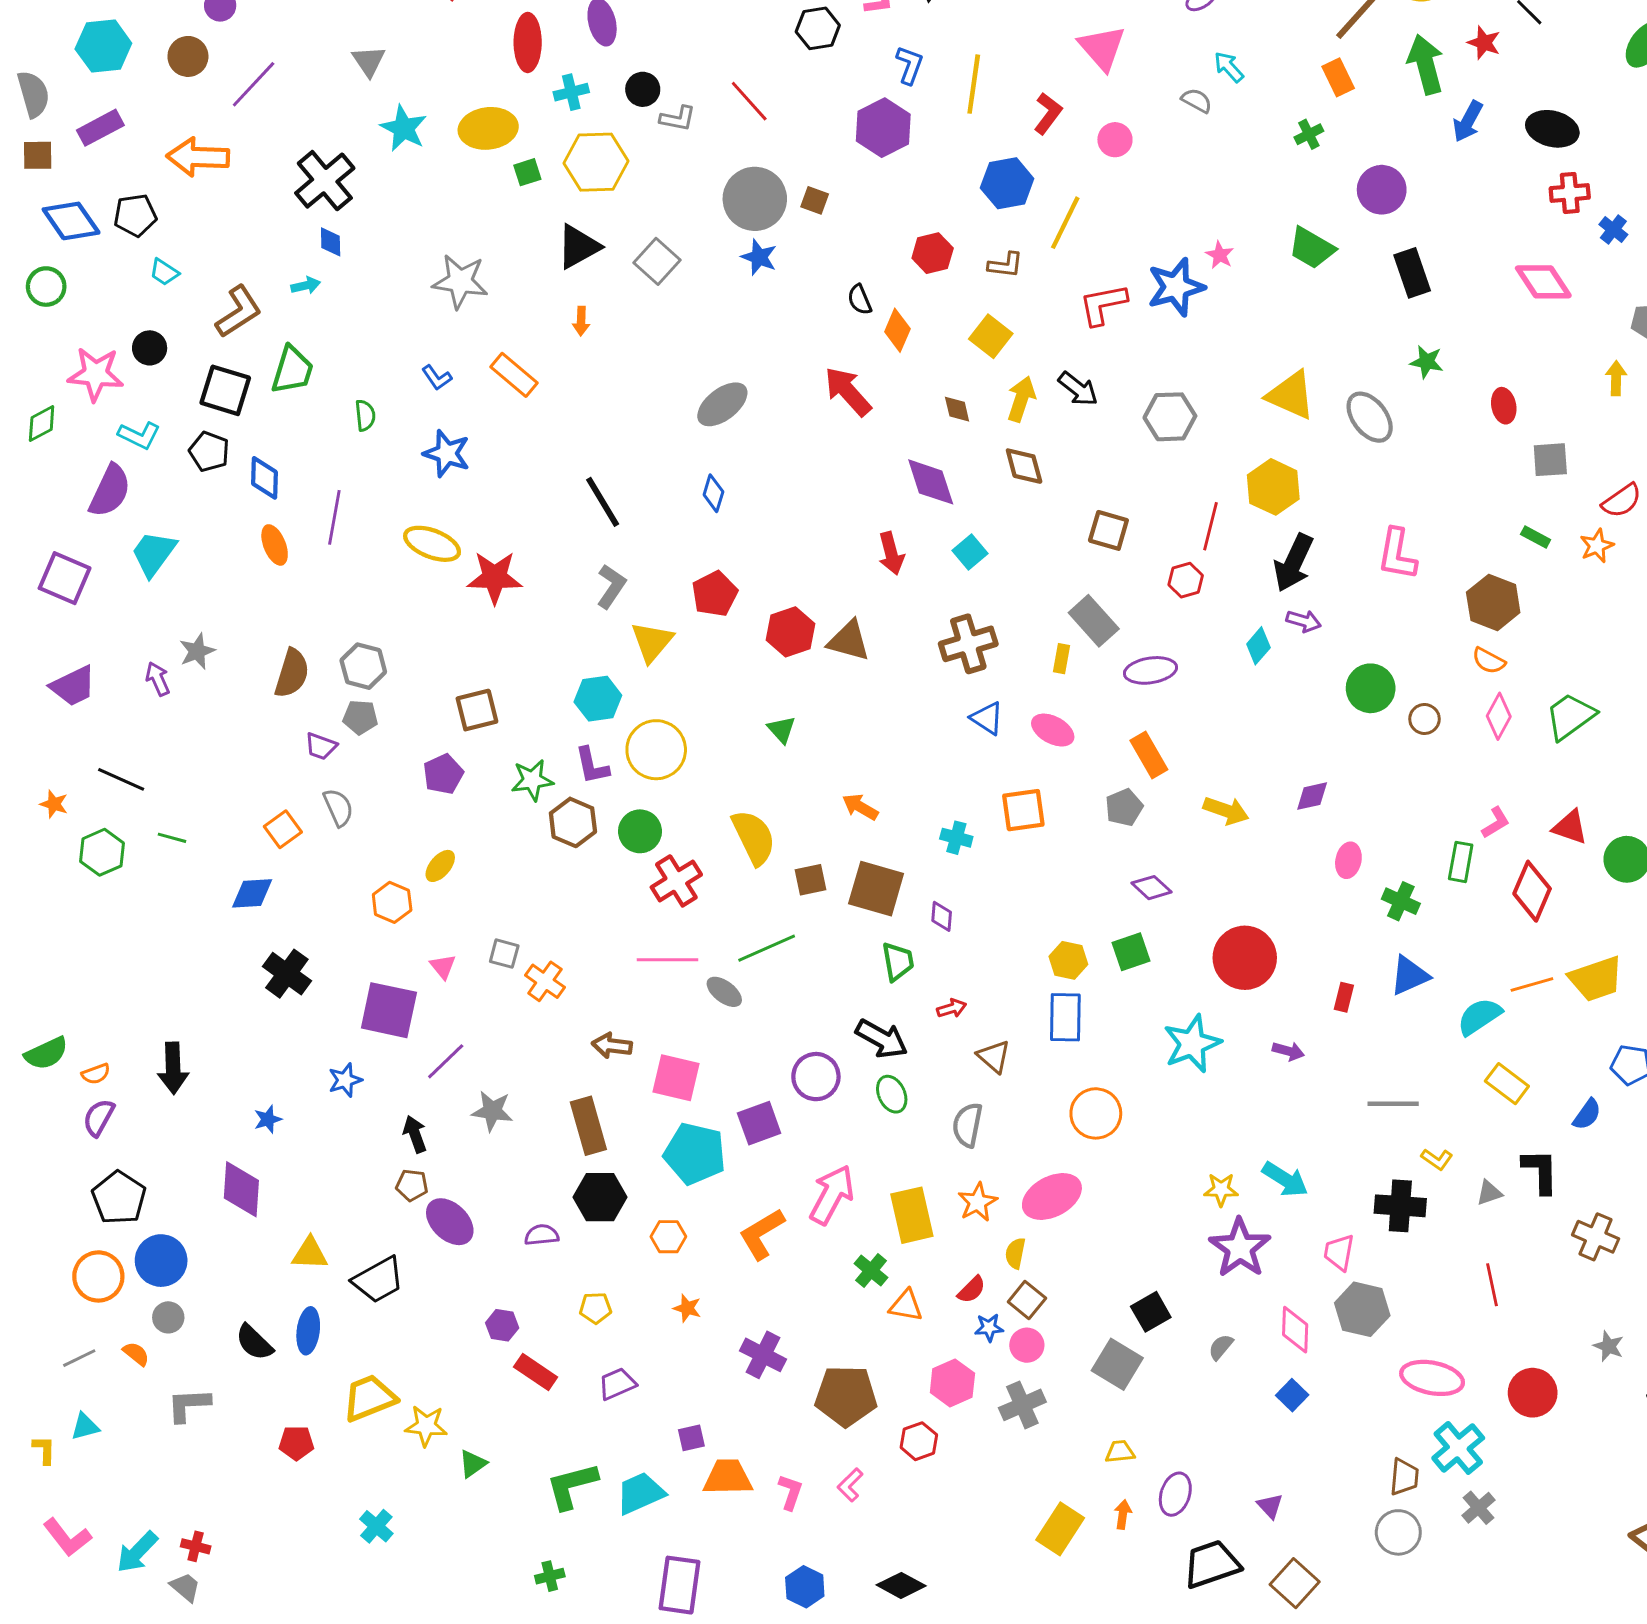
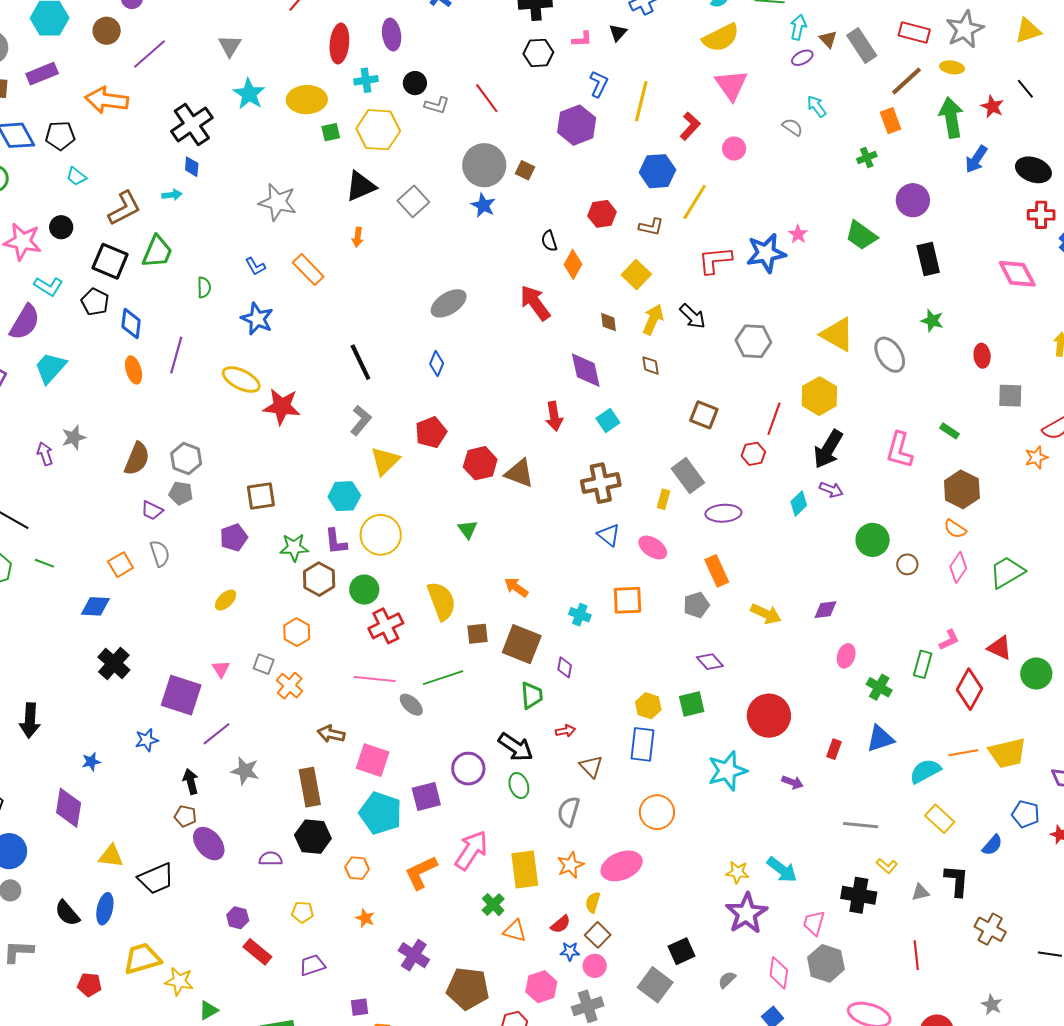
brown diamond: (1024, 466) -> (651, 365), size x0.7
green rectangle: (1536, 537) -> (950, 431), moved
orange hexagon: (392, 902) -> (297, 632), moved

